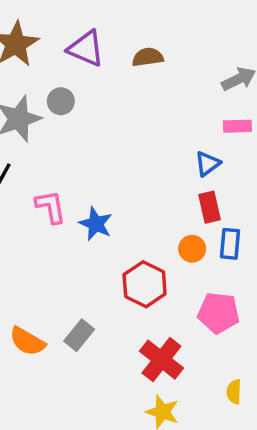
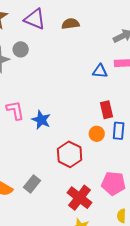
blue triangle: (207, 164) -> (100, 71), moved, turned 42
pink pentagon: (219, 313) -> (113, 183), moved

